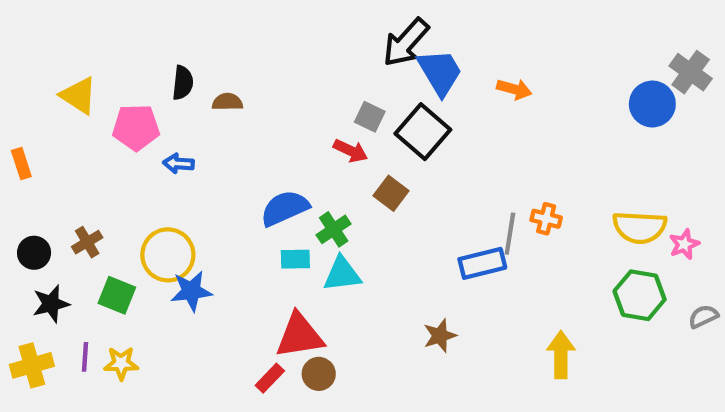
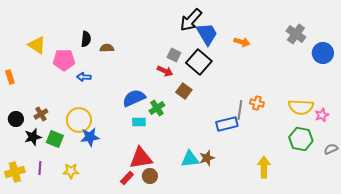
gray cross: (691, 72) -> (296, 34), moved
blue circle: (652, 104) -> (323, 53), moved
cyan triangle: (342, 274) -> (190, 159), moved
black star: (51, 304) -> (33, 137), moved
yellow star: (121, 363) -> (71, 171), moved

